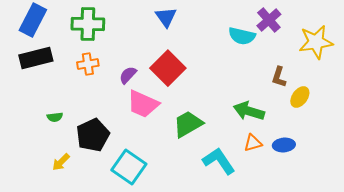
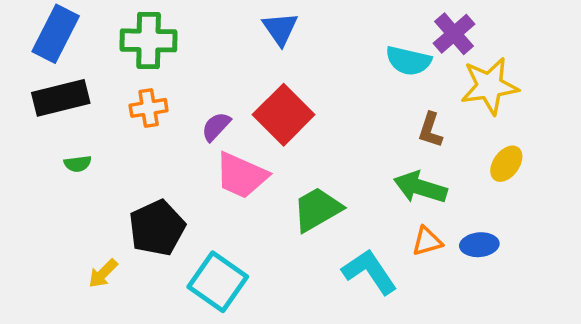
yellow star: (316, 42) -> (489, 86), moved
brown L-shape: (279, 77) -> (430, 130), moved
green semicircle: (55, 117) -> (78, 164), moved

